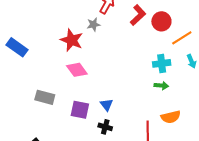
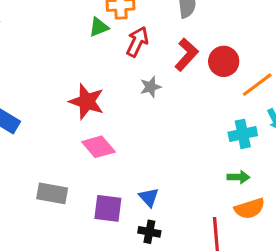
gray star: (94, 24) -> (151, 87), moved
cyan cross: (162, 63) -> (243, 134), moved
green arrow: (161, 86) -> (238, 177), moved

